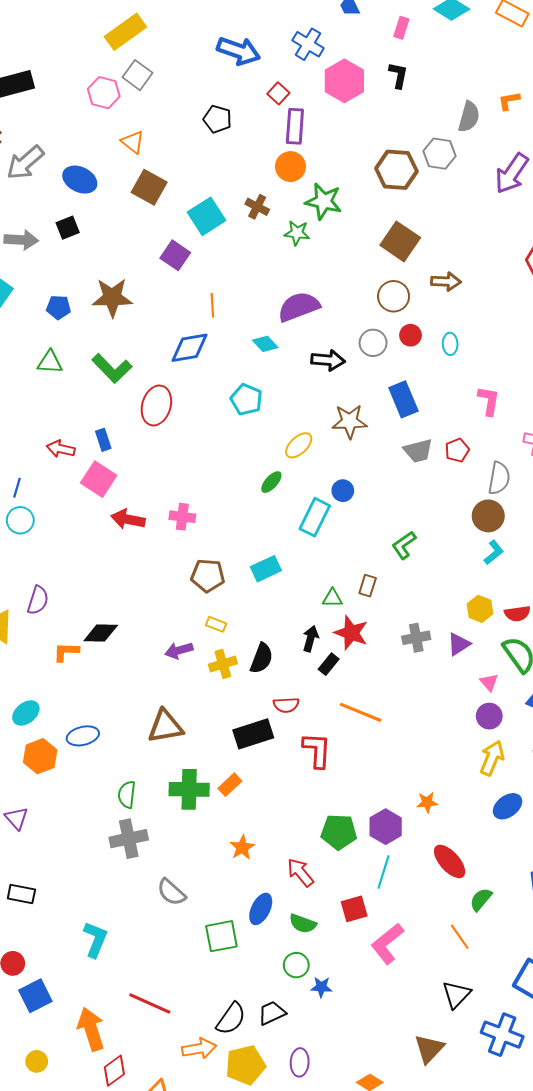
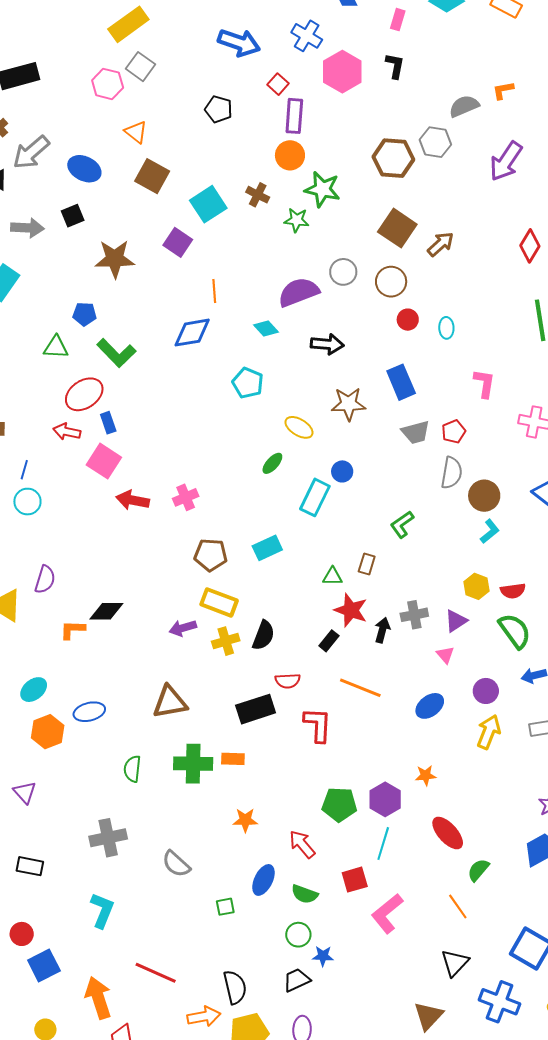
gray semicircle: (469, 117) -> (464, 106), turned -128
brown arrow: (446, 282) -> (441, 244), moved, turned -44
brown star: (112, 298) -> (115, 259), moved
blue pentagon: (58, 307) -> (85, 314), moved
gray circle: (373, 343) -> (343, 272), moved
red ellipse: (156, 405) -> (84, 394), moved, turned 39
yellow ellipse: (299, 445) -> (299, 427), turned 76
gray semicircle: (499, 478) -> (452, 473), moved
pink cross: (182, 517) -> (186, 497), turned -30
yellow rectangle: (216, 624) -> (219, 602), size x1.8
black arrow: (311, 639) -> (382, 630), moved
pink triangle: (489, 682) -> (445, 655), moved
orange rectangle: (230, 785) -> (233, 759), turned 45
blue ellipse: (508, 806) -> (430, 706), moved
gray cross: (129, 839) -> (108, 838), moved
orange star: (242, 847) -> (245, 820), turned 30
green square: (221, 936) -> (225, 907), size x0.6
black trapezoid: (272, 1013) -> (297, 980), moved
black semicircle: (231, 1019) -> (235, 987), turned -48

